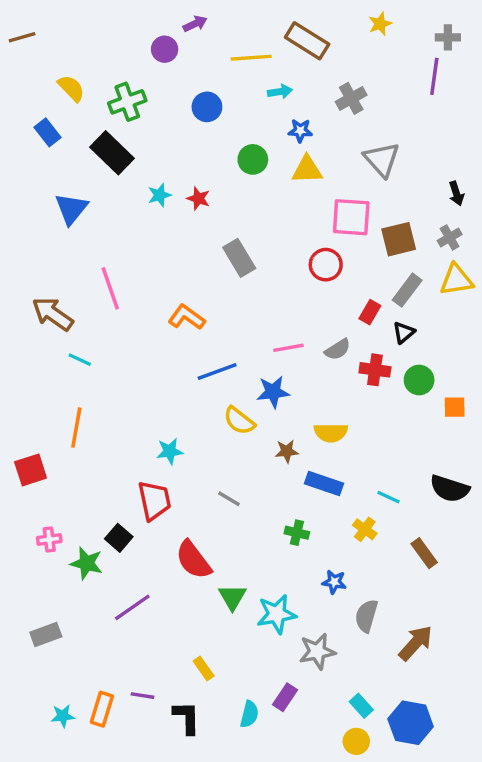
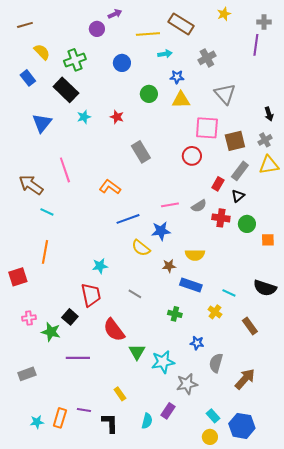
brown line: (22, 37) -> (25, 25), moved
cyan star: (159, 195) -> (84, 117), moved
purple line: (132, 607) -> (78, 358), turned 35

